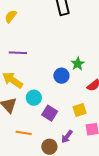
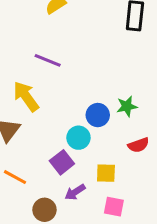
cyan circle: (34, 98) -> (78, 138), moved
purple arrow: (67, 137) -> (75, 192), moved

